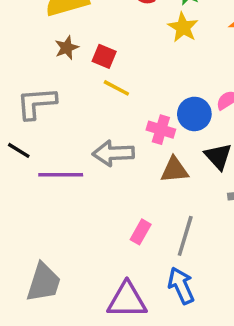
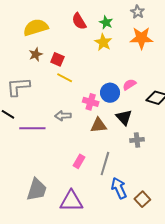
gray arrow: (113, 153) -> (63, 116), size x0.7
gray trapezoid: (44, 282) -> (37, 190), moved
blue arrow: (181, 286) -> (119, 188), moved

